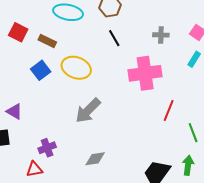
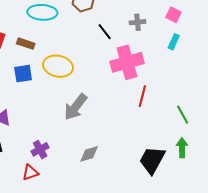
black line: (114, 38) -> (105, 32), moved
blue square: (41, 70) -> (23, 74), turned 36
red line: (169, 110) -> (142, 96), moved

